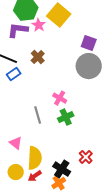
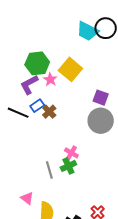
purple L-shape: (18, 30) -> (29, 84), turned -35
blue rectangle: (14, 74) -> (37, 106), moved
green cross: (66, 117) -> (68, 166), moved

